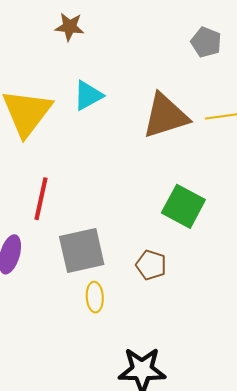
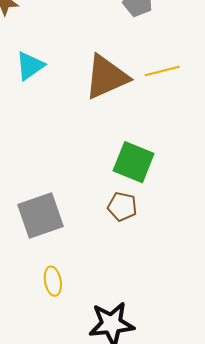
brown pentagon: (151, 265) -> (122, 207), moved
yellow ellipse: (95, 297) -> (53, 281), moved

